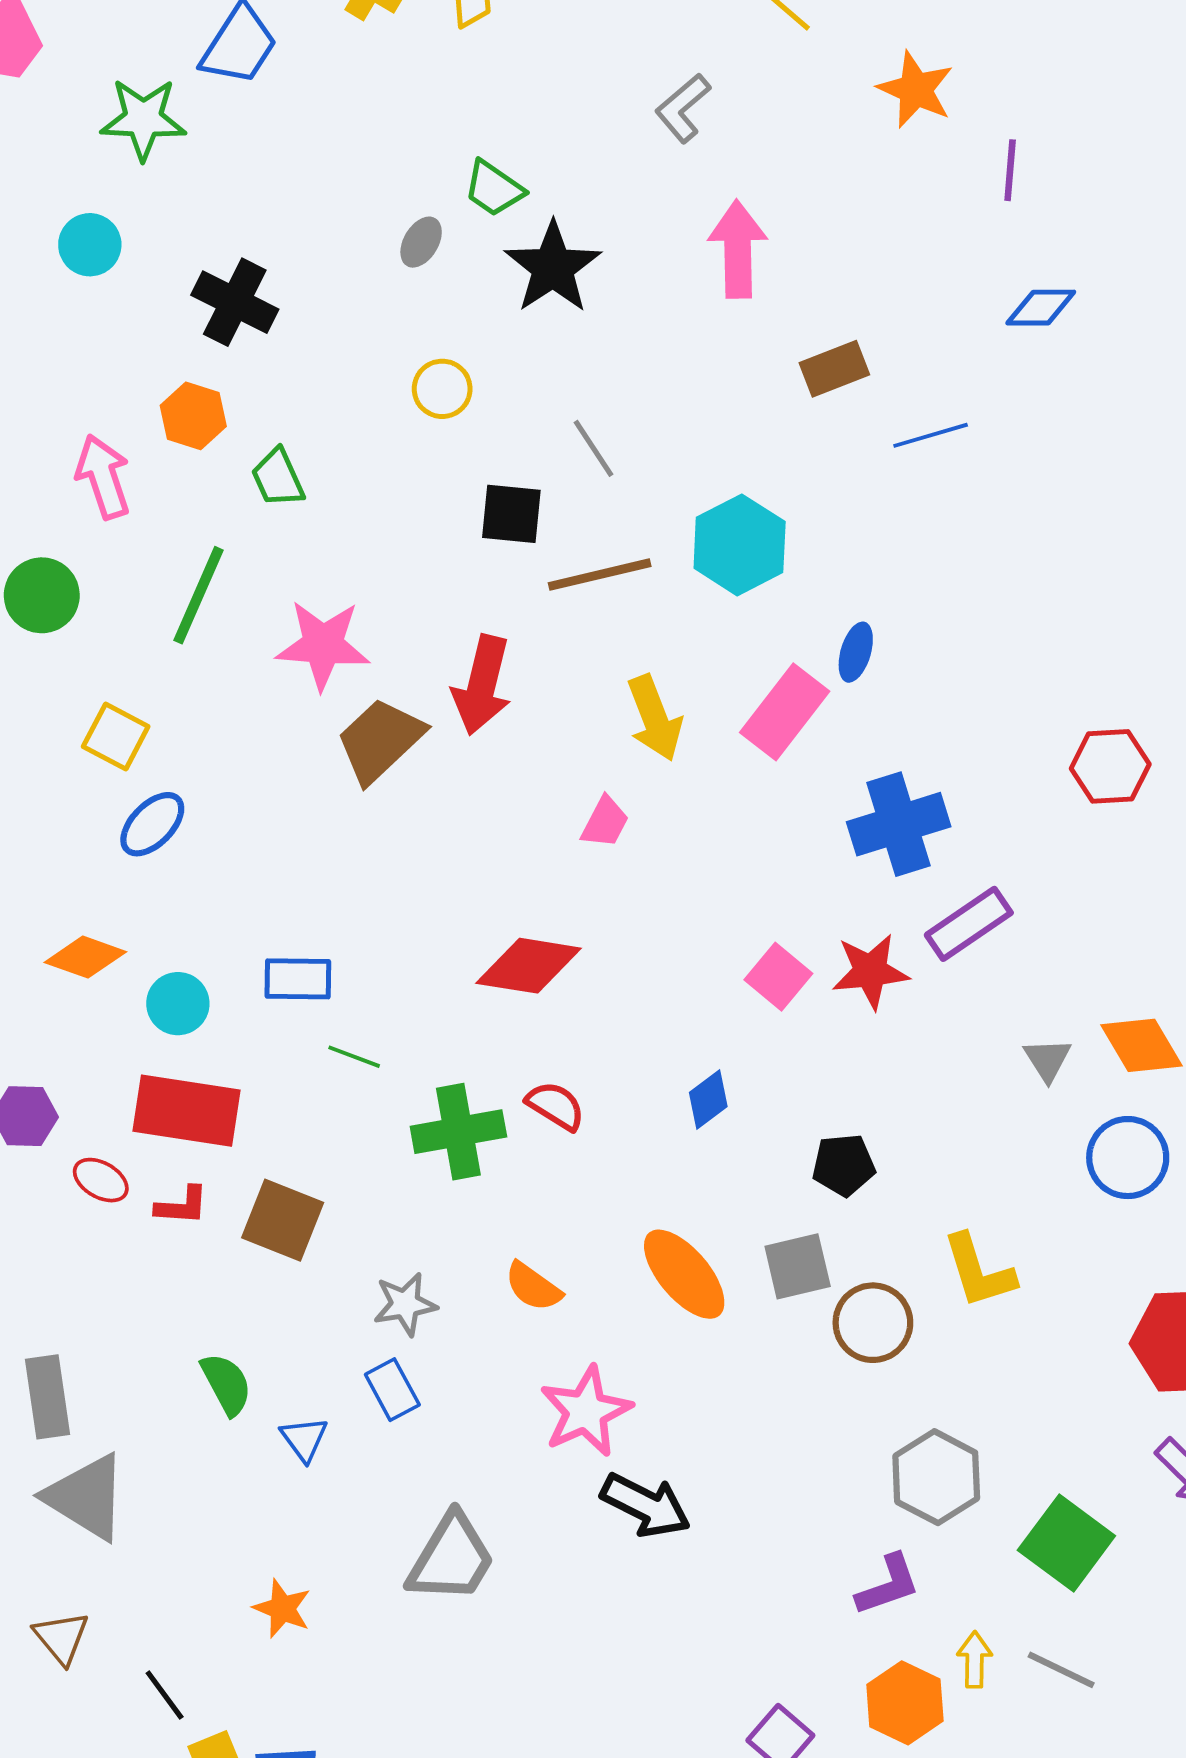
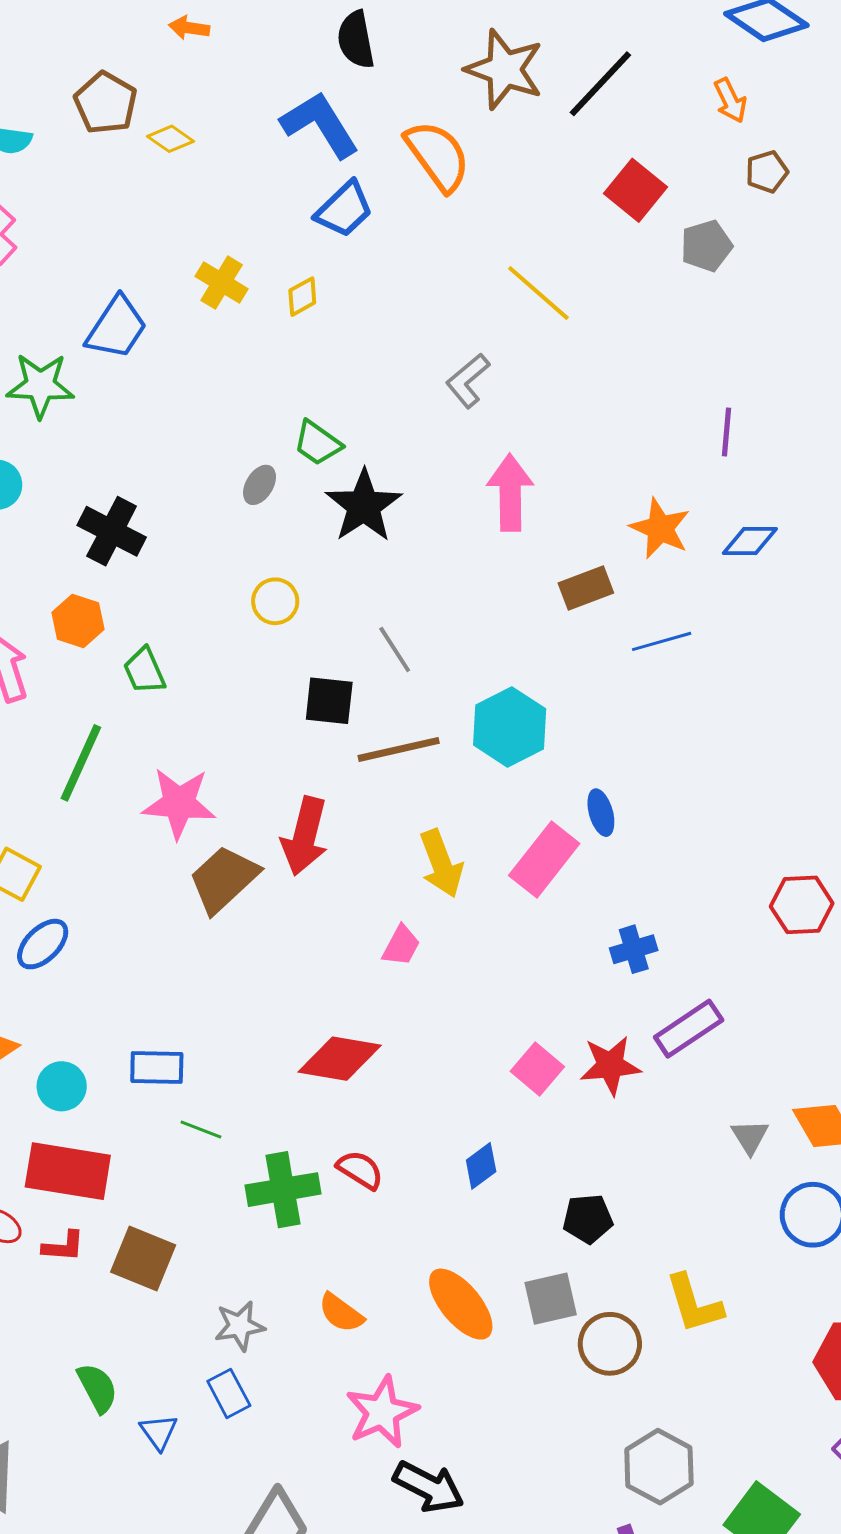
orange star: (916, 90) -> (660, 528), moved
blue ellipse: (856, 652) -> (601, 813), turned -33
blue cross: (899, 824) -> (634, 949), size x0.6

